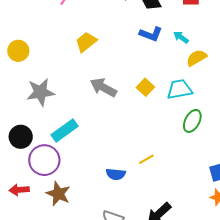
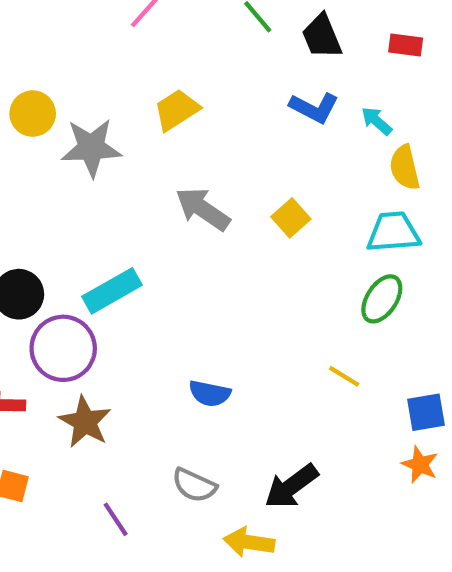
yellow semicircle: (197, 58) -> (405, 168), turned -80
cyan trapezoid: (179, 89) -> (393, 232), moved
gray star: (40, 92) -> (91, 148), moved
yellow line: (146, 159) -> (344, 376), moved, turned 56

